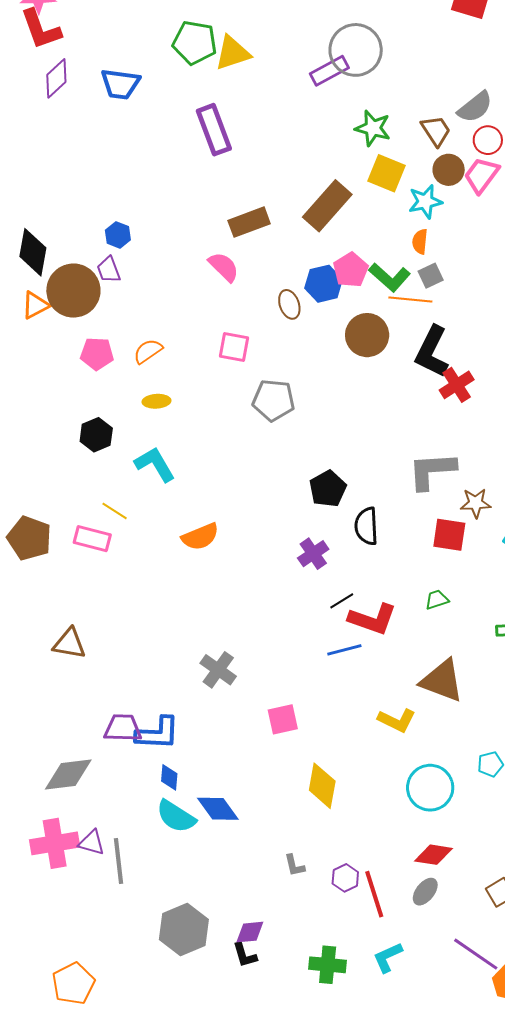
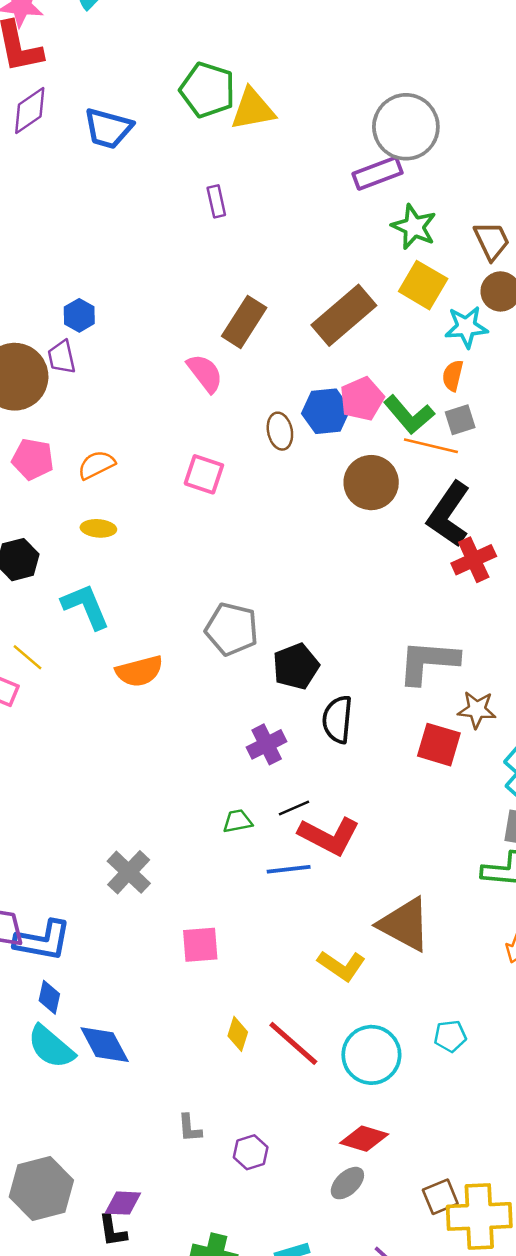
purple rectangle: (329, 71) -> (378, 173), moved
purple rectangle: (214, 130) -> (216, 201), size x0.5
brown rectangle: (249, 222) -> (244, 322), turned -45
gray pentagon: (274, 400) -> (232, 629), moved
orange semicircle: (200, 537) -> (139, 671), moved
green trapezoid: (437, 600) -> (238, 821), moved
yellow diamond: (322, 786) -> (238, 1034), size x0.6
red line: (374, 894) -> (293, 1043), moved, turned -39

